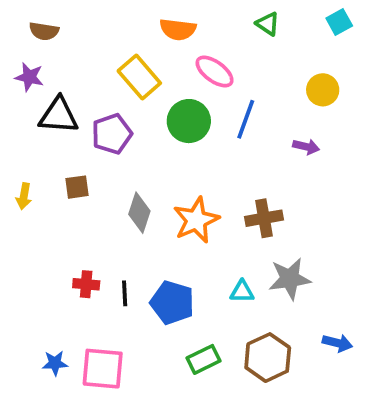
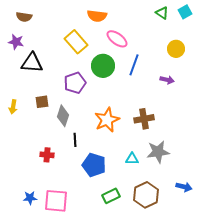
green triangle: (268, 24) -> (162, 13), moved
purple pentagon: (112, 134) -> (75, 83), moved
gray diamond: (139, 213) -> (63, 116), moved
black line: (125, 293) -> (75, 140), moved

